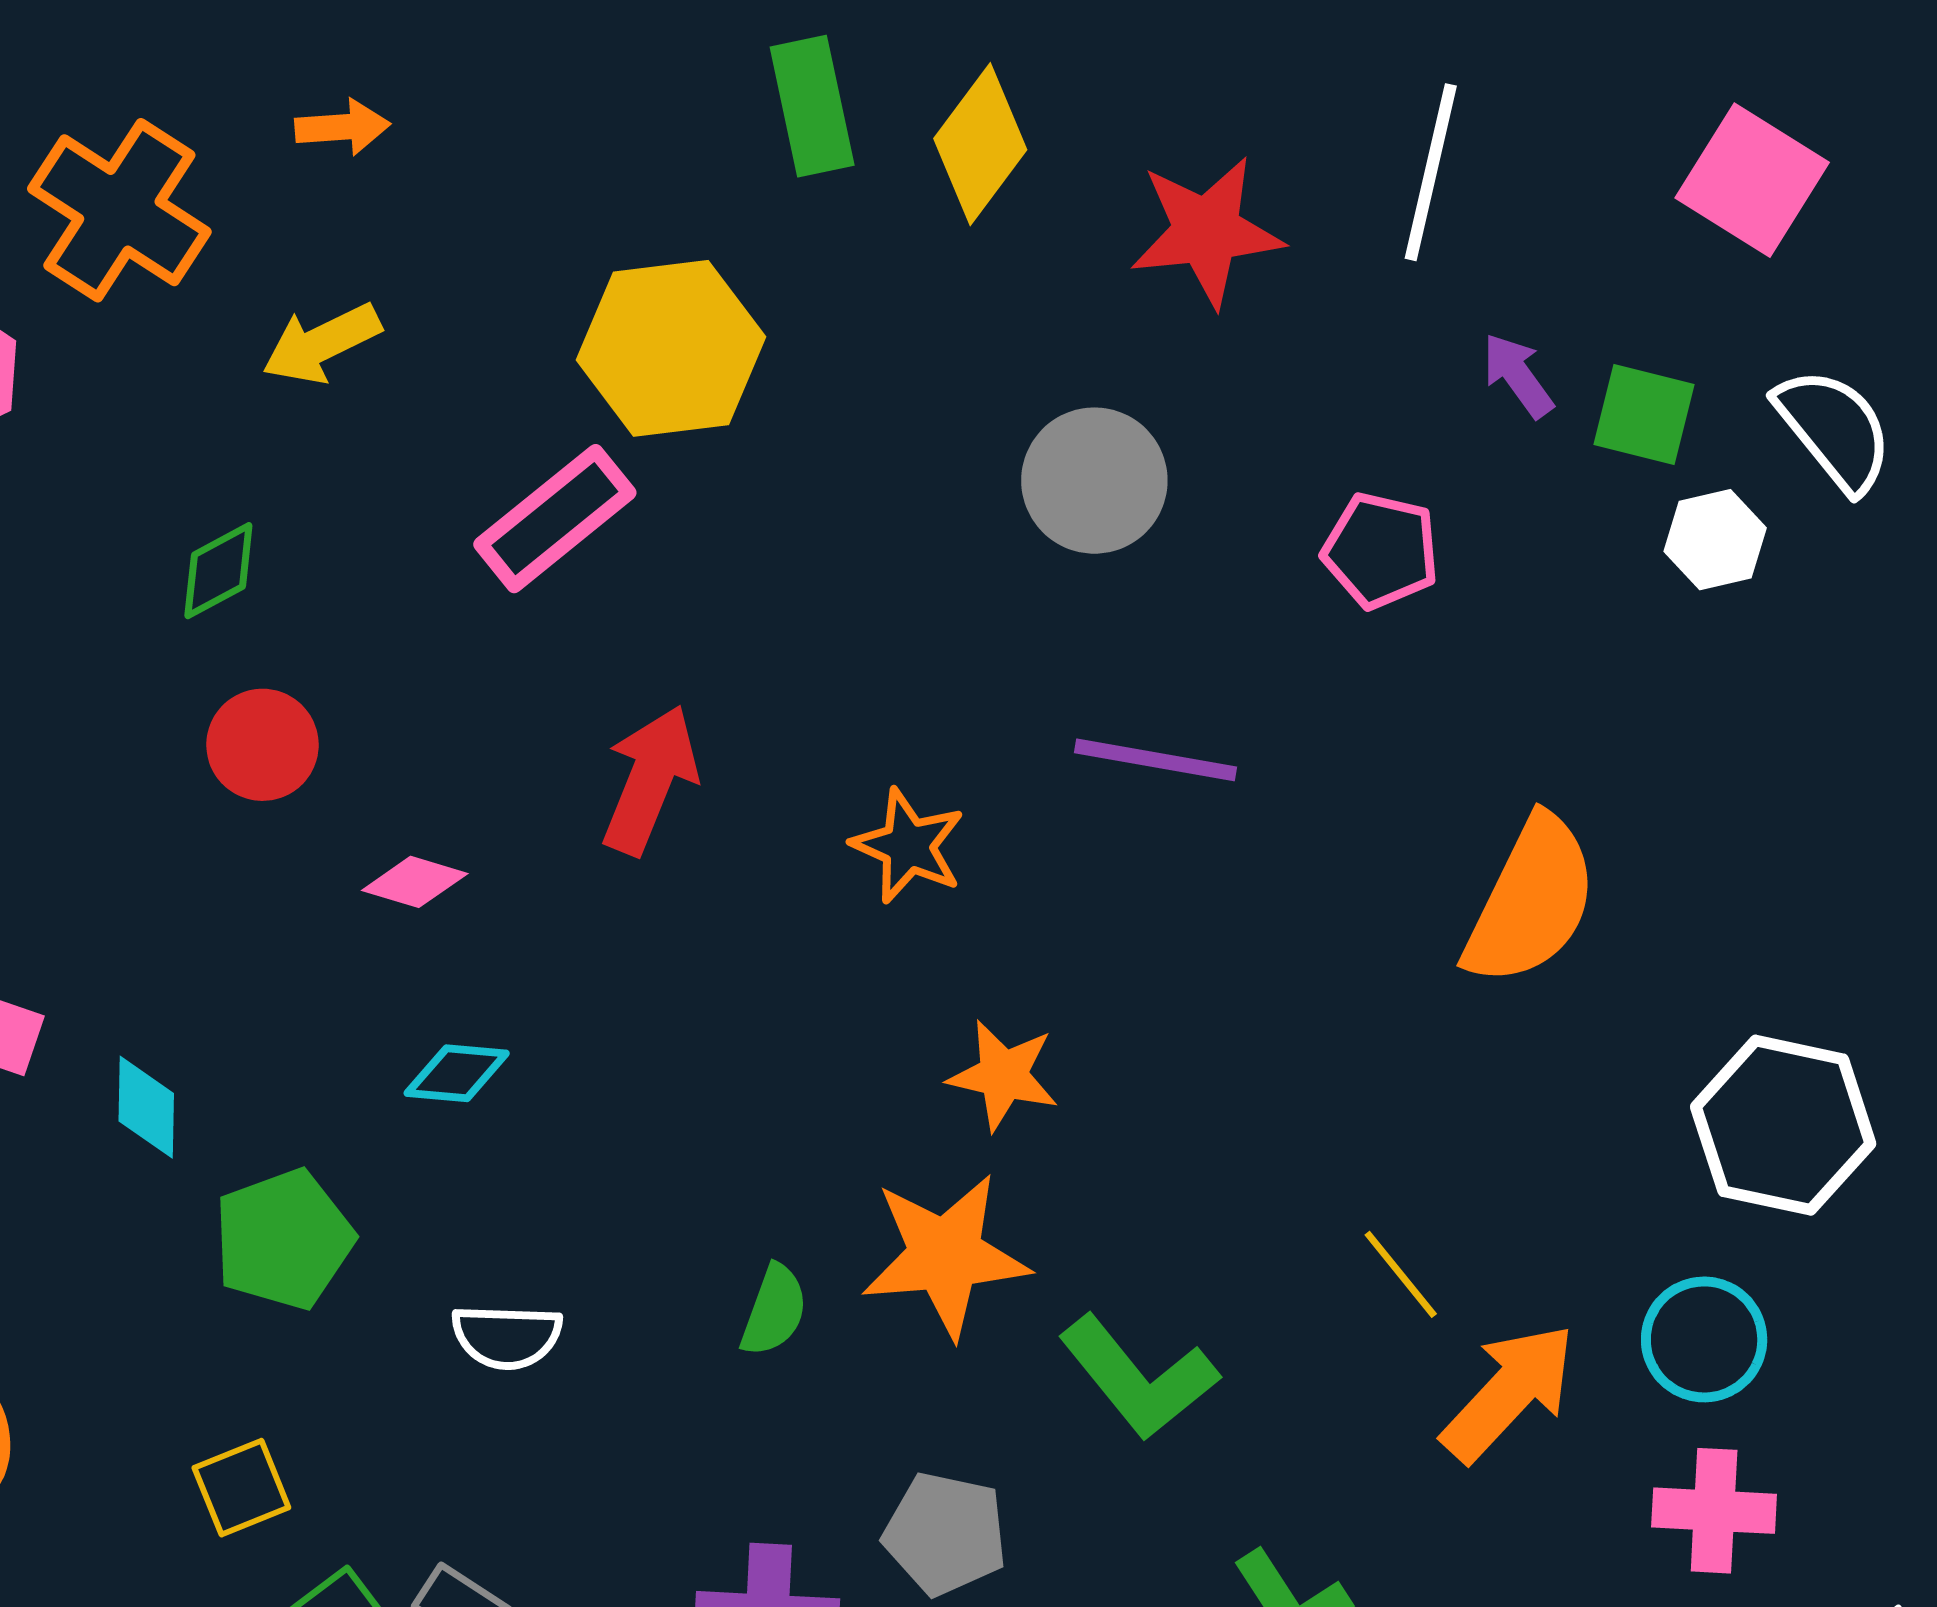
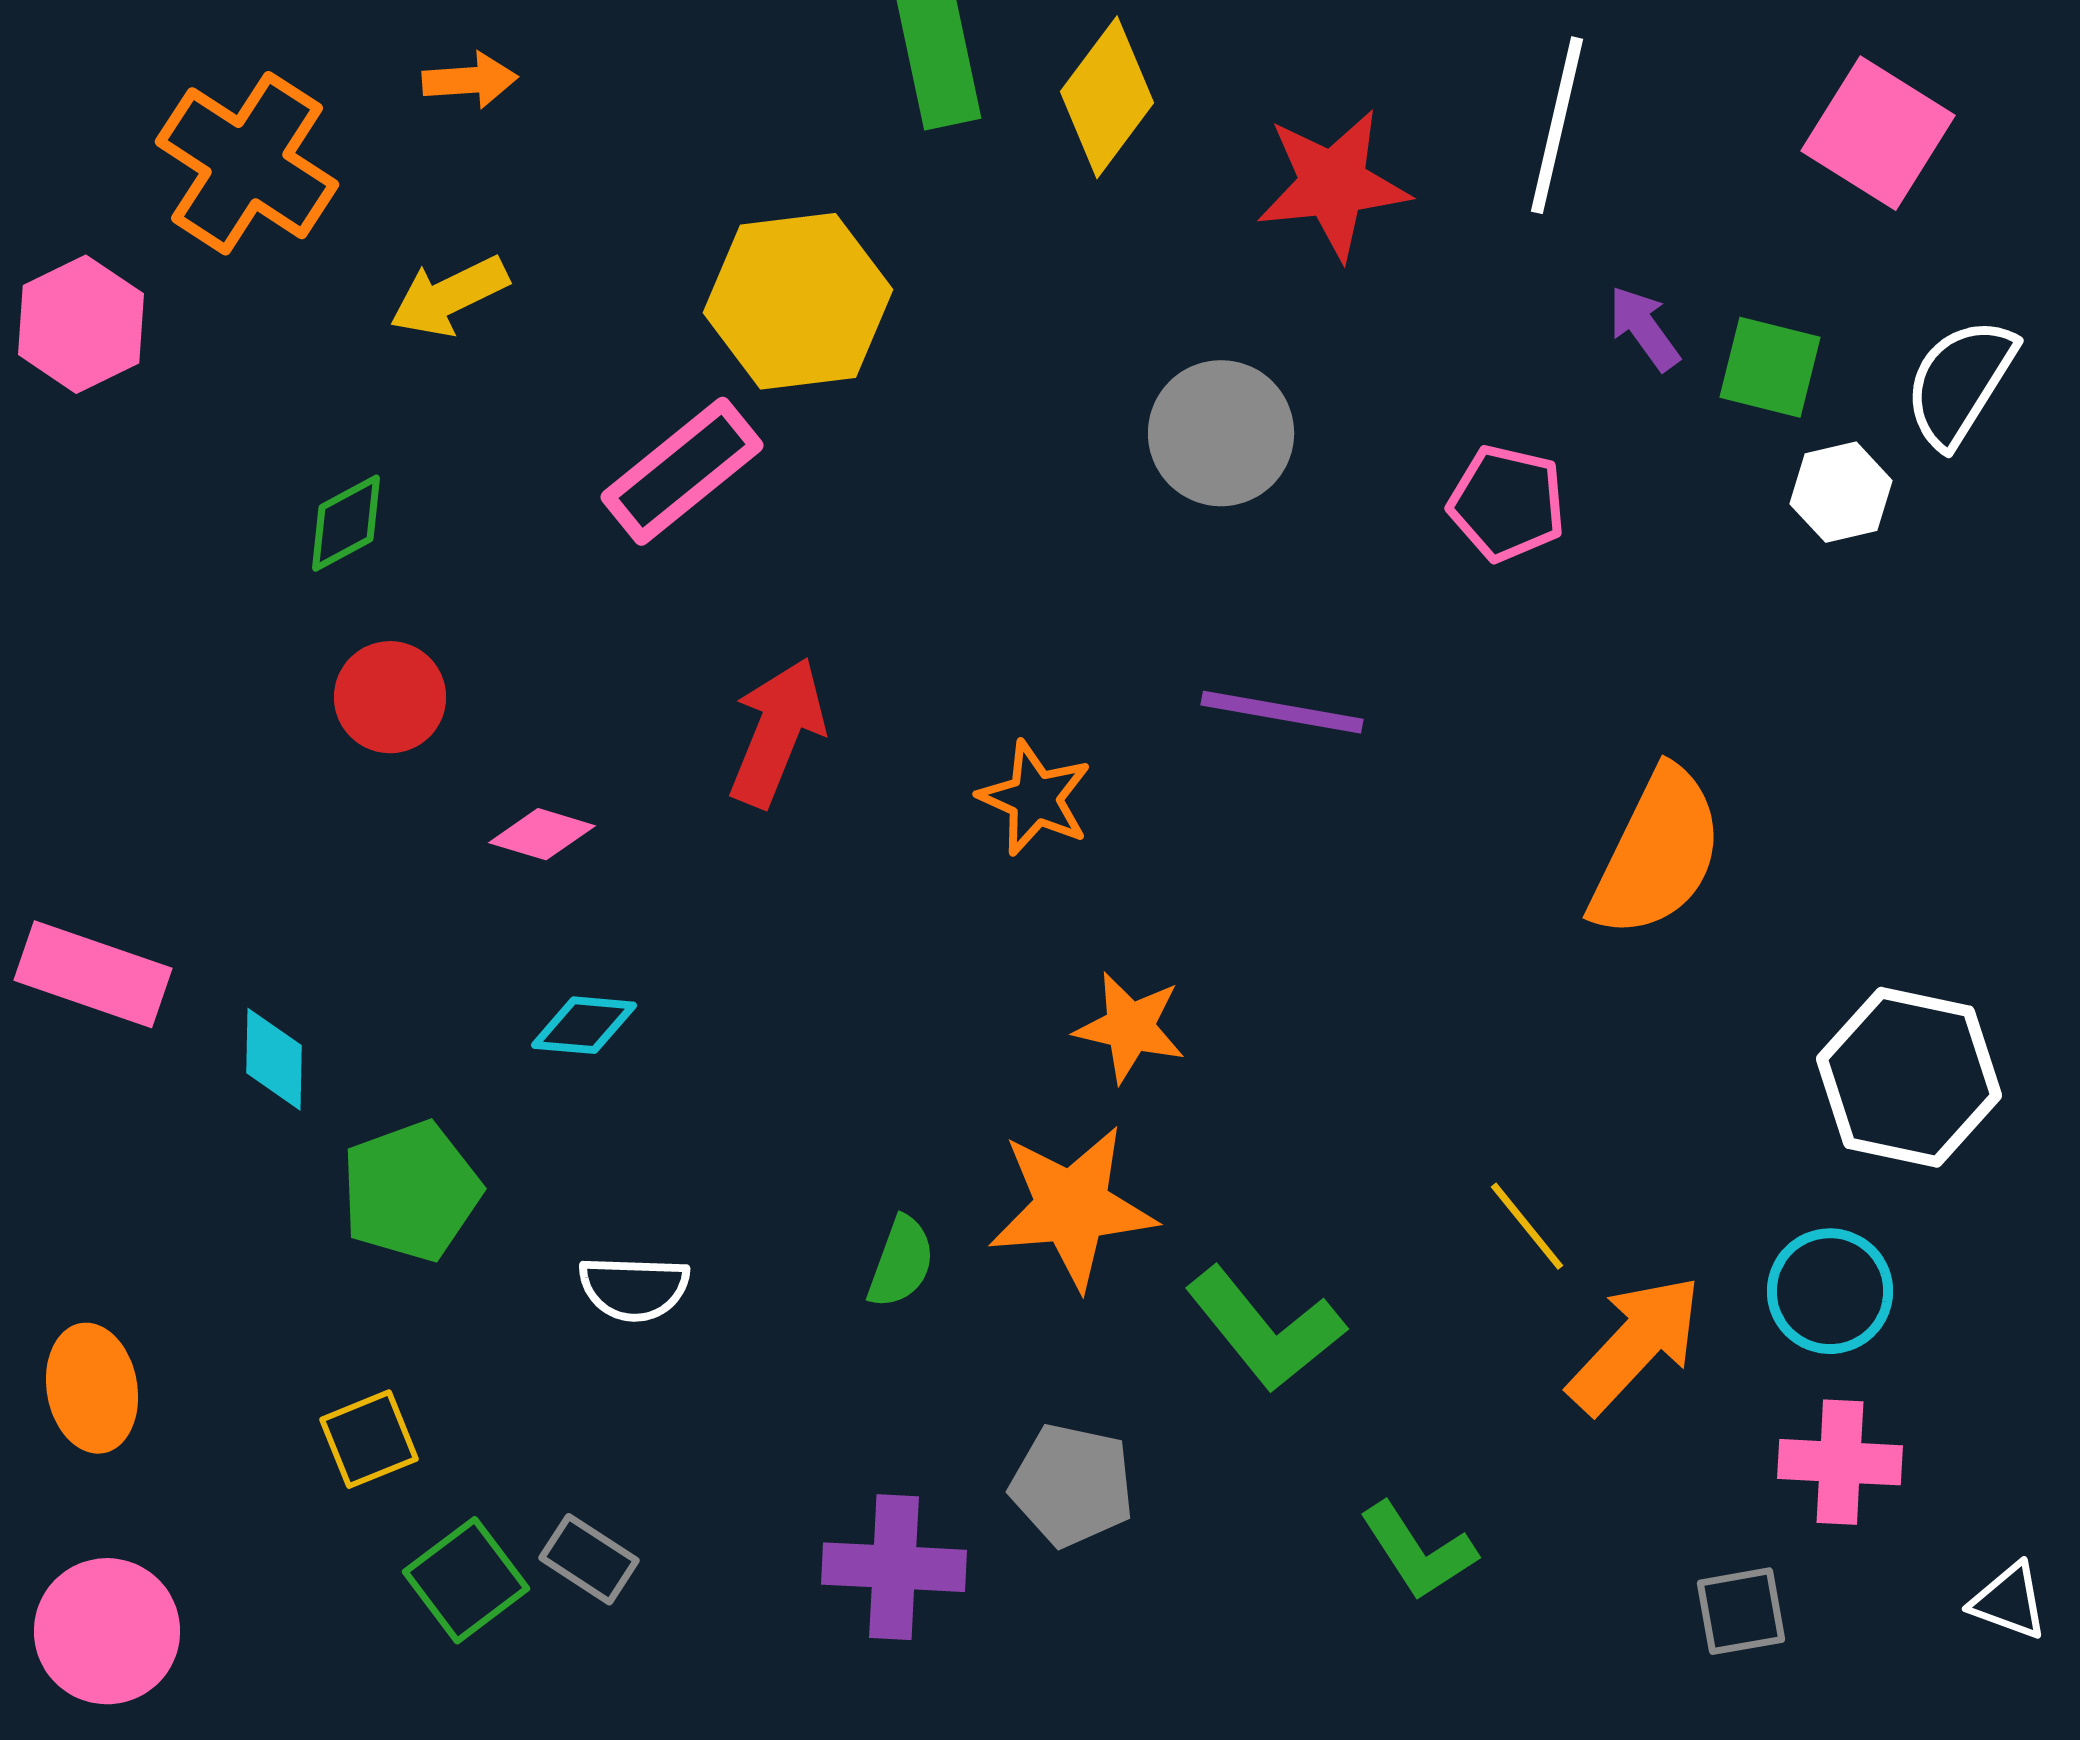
white semicircle: (1834, 429) -> (1960, 382), turned -109

